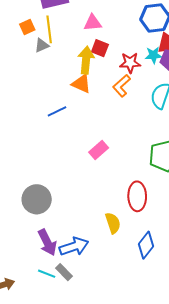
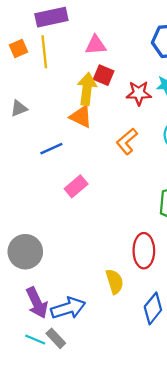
gray triangle: (42, 45) -> (19, 108), moved
orange L-shape: (122, 86) -> (127, 141), moved
pink rectangle: (99, 150) -> (76, 186), moved

